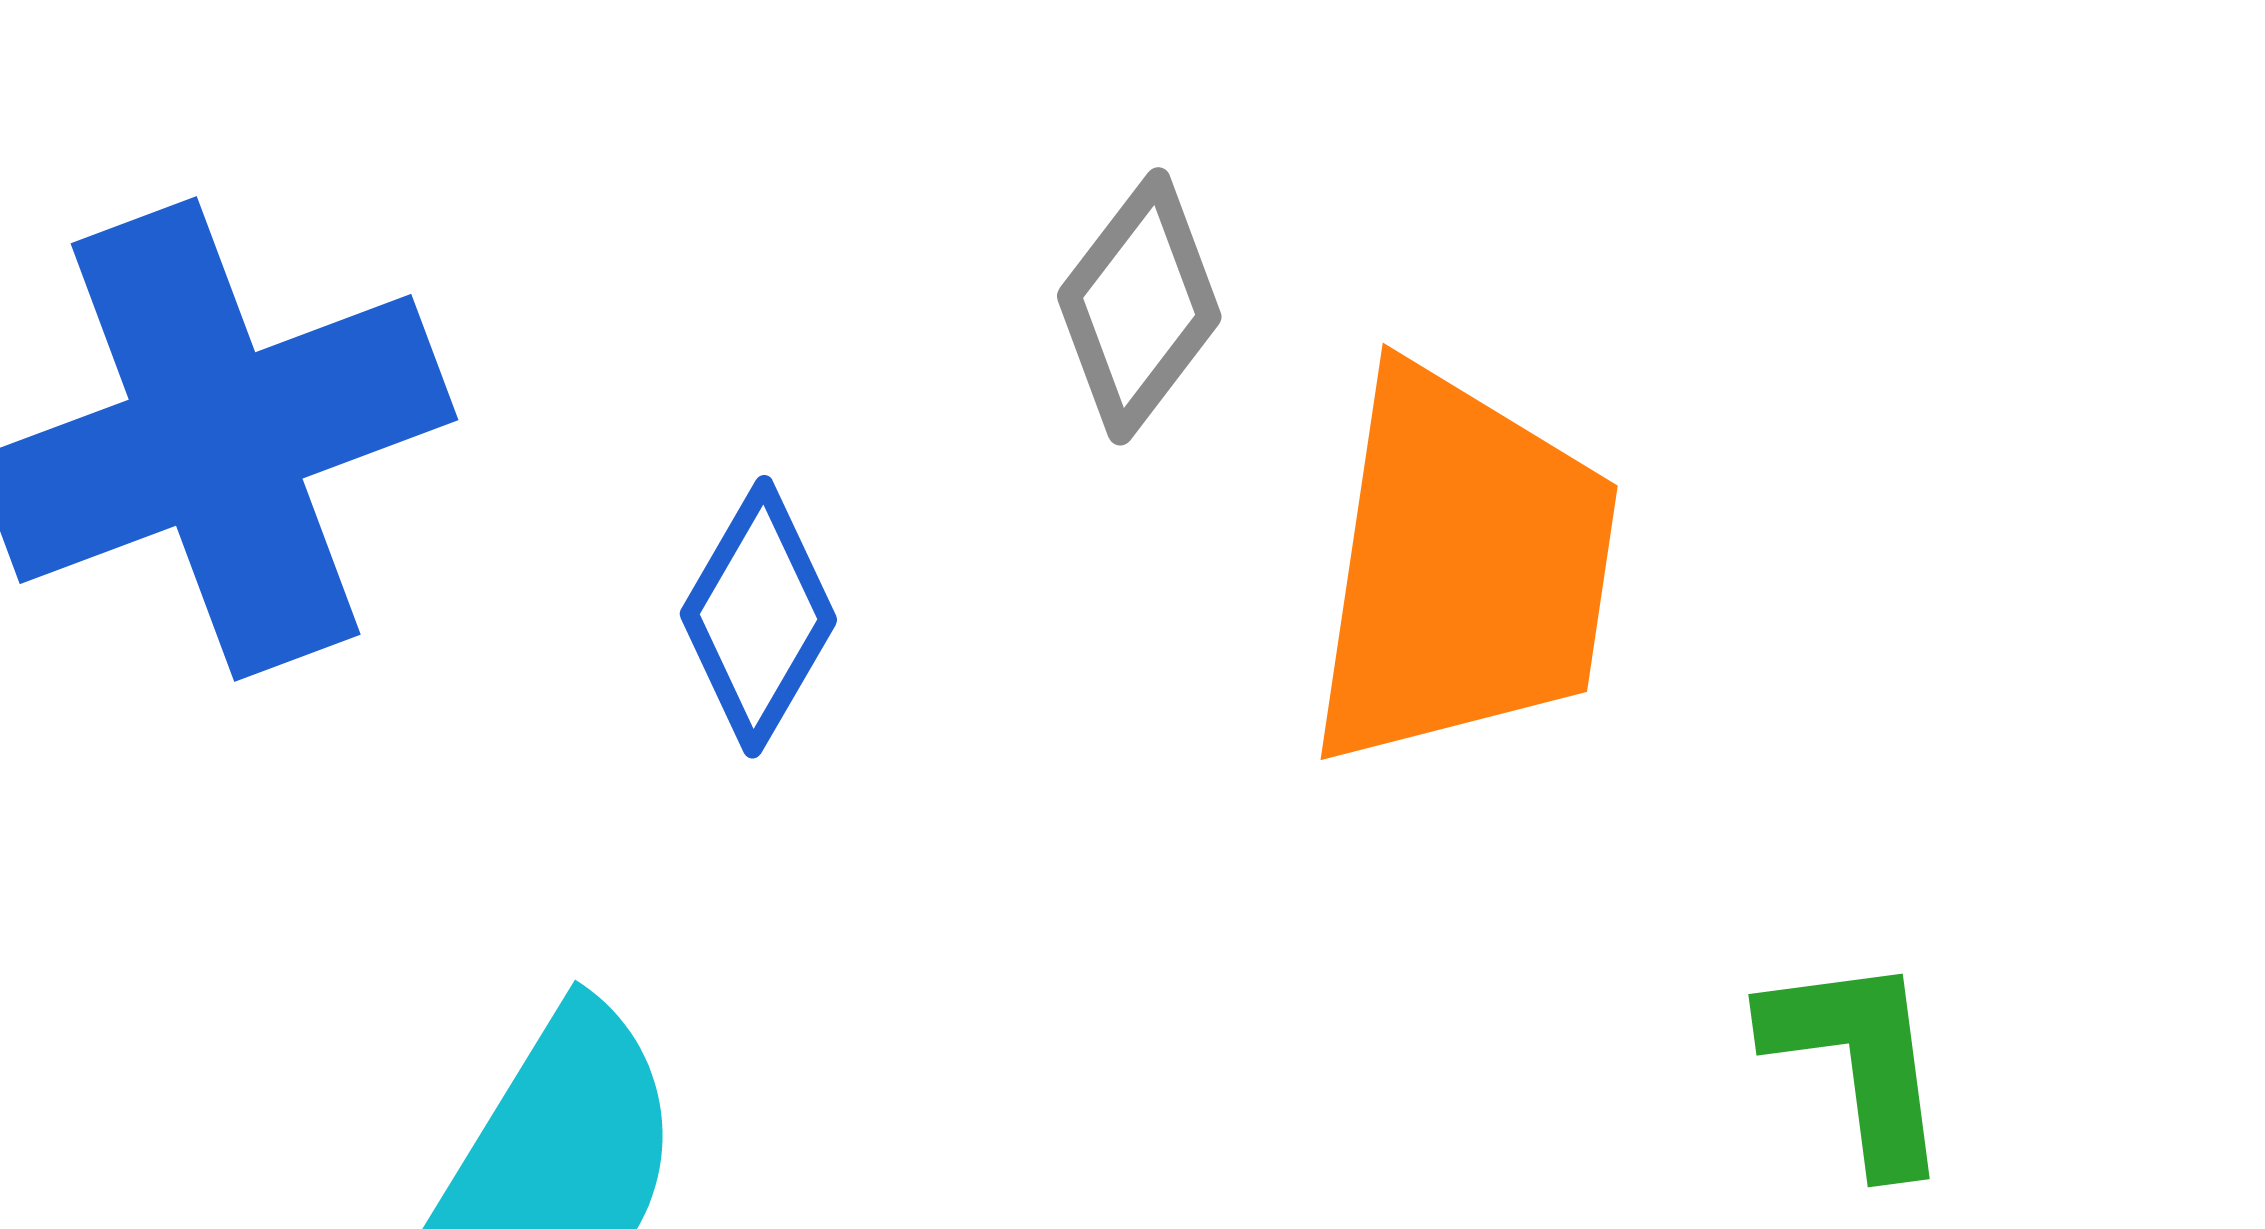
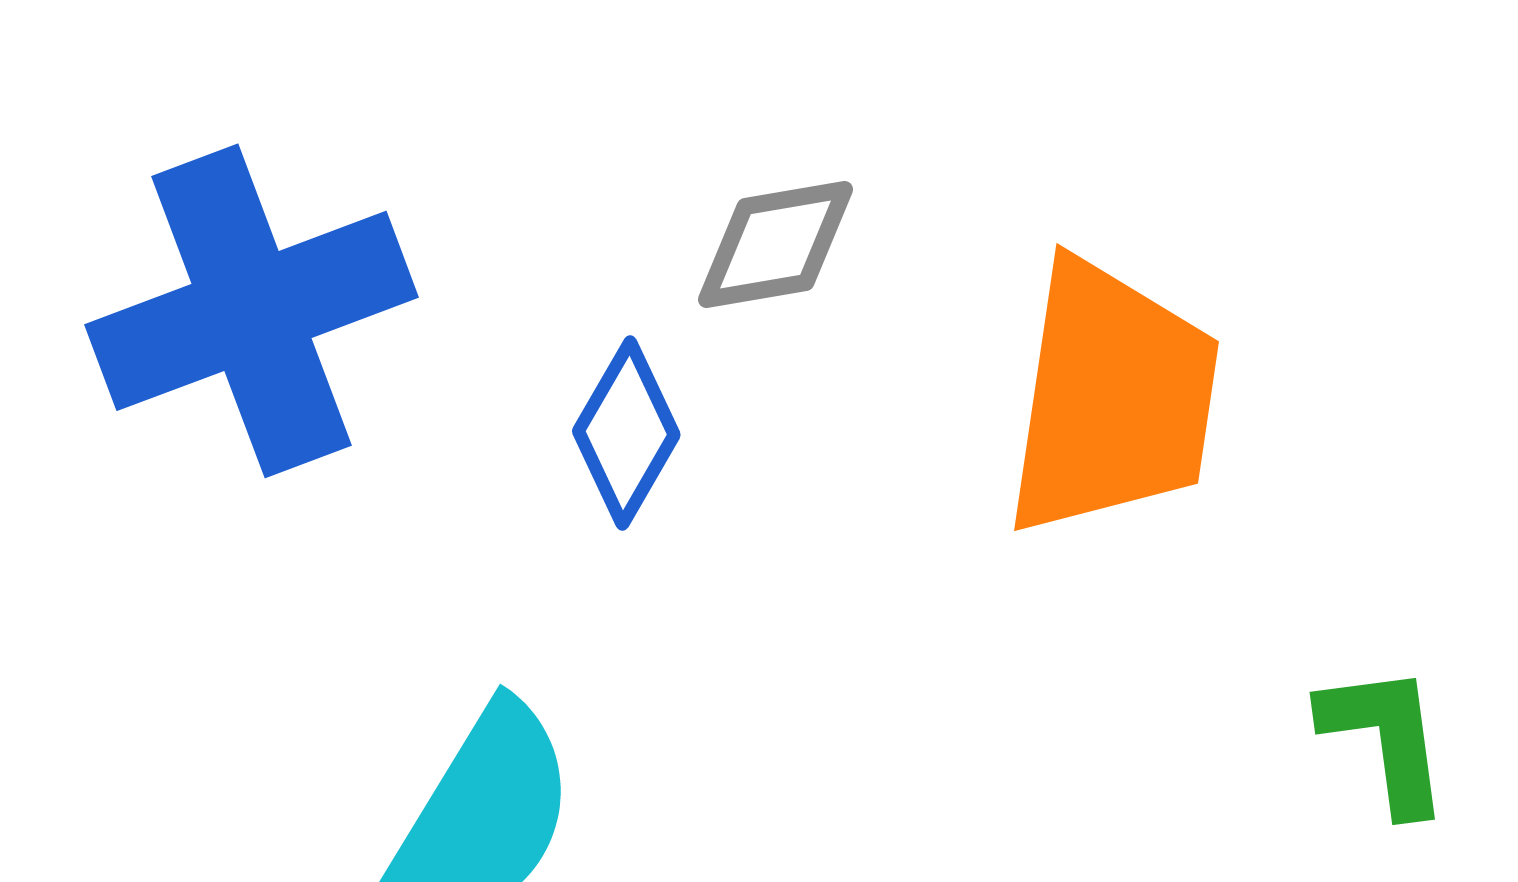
gray diamond: (1139, 306) -> (775, 244), moved, turned 43

